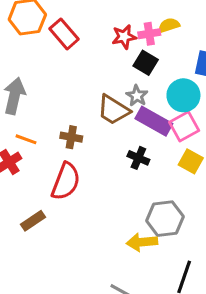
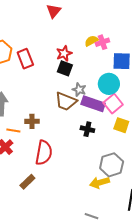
red rectangle: (64, 34) -> (25, 59), turned 30
pink cross: (149, 34) -> (102, 42), moved
black square: (146, 63) -> (65, 68), moved
brown cross: (71, 137) -> (32, 121), moved

